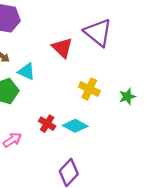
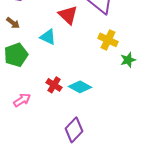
cyan triangle: (26, 72) -> (48, 37), moved
yellow cross: (89, 89) -> (108, 40), moved

